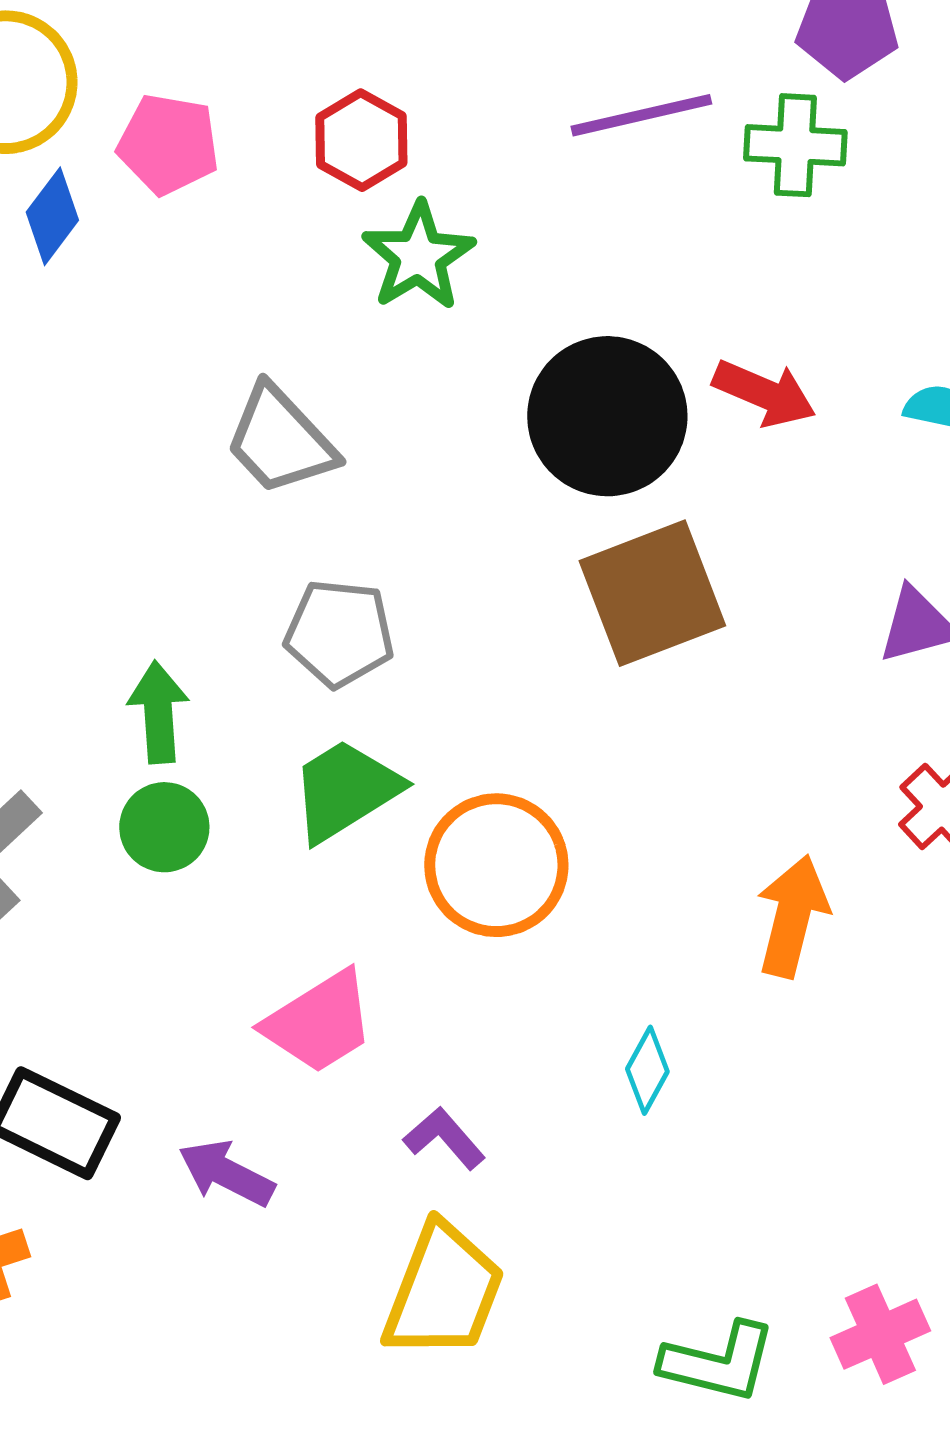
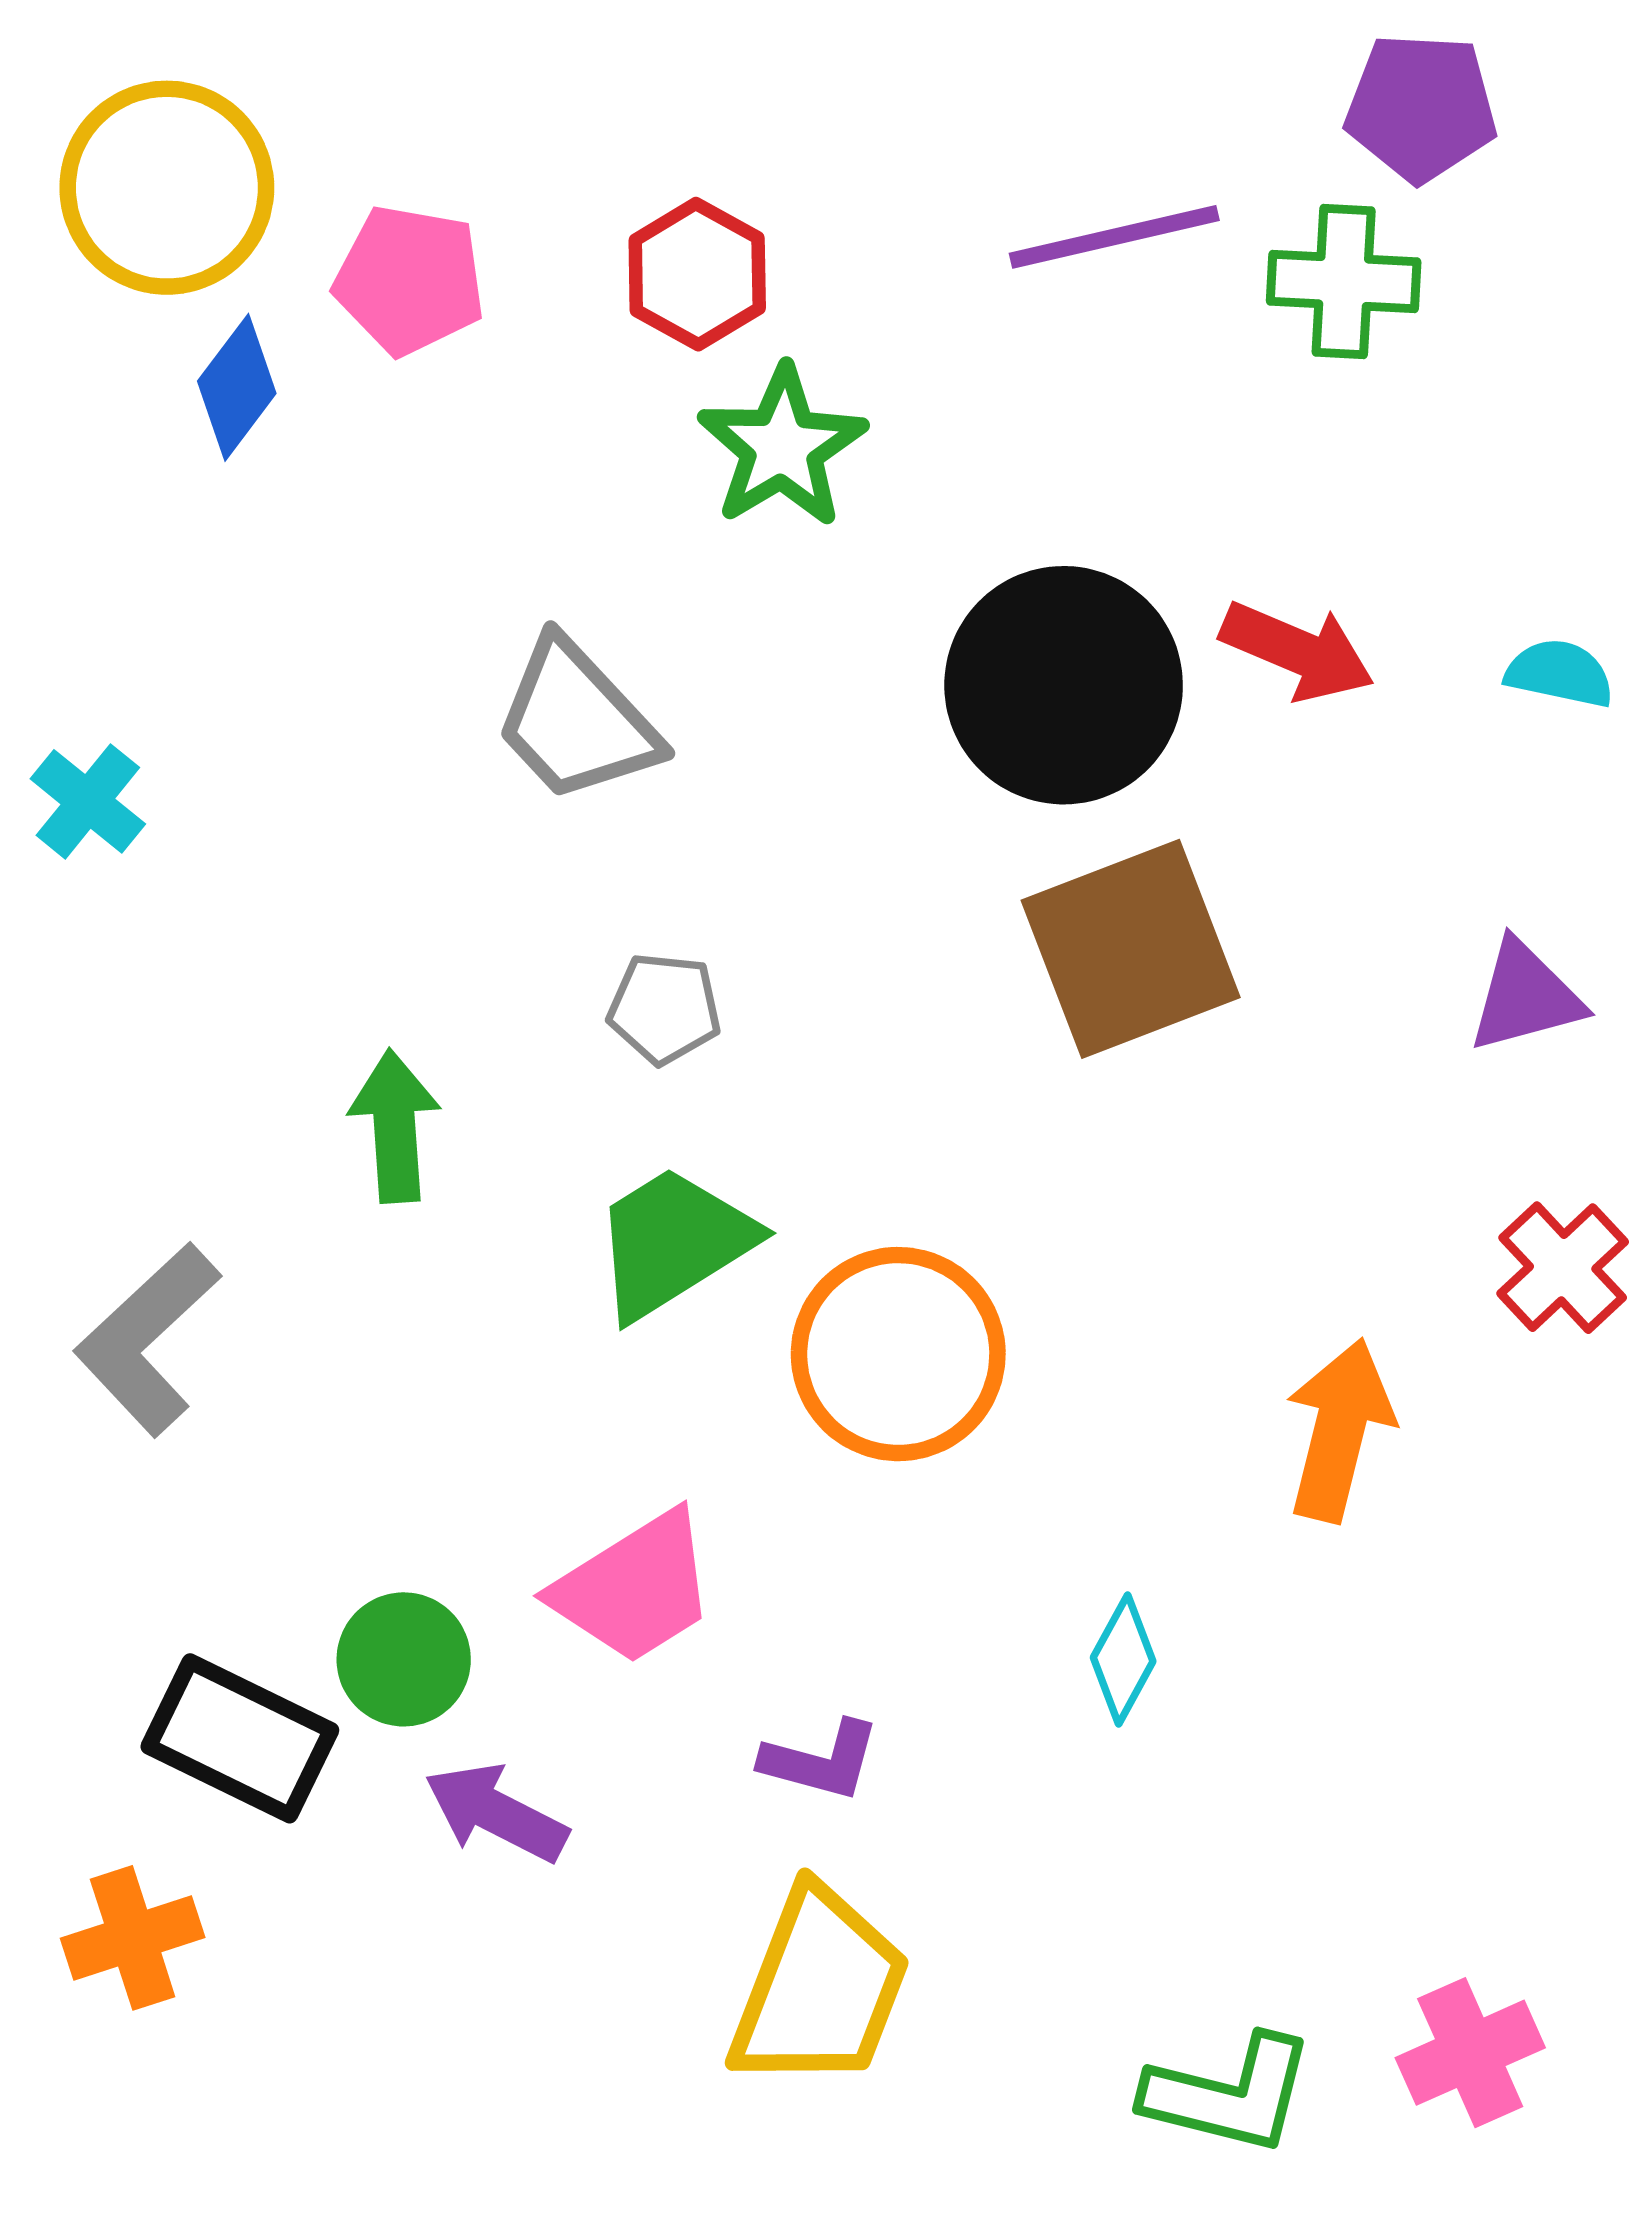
gray pentagon: (339, 633) -> (664, 1008), size x0.7
green circle: (164, 827) -> (404, 1659), moved
purple L-shape: (444, 1138) -> (821, 1761), turned 146

